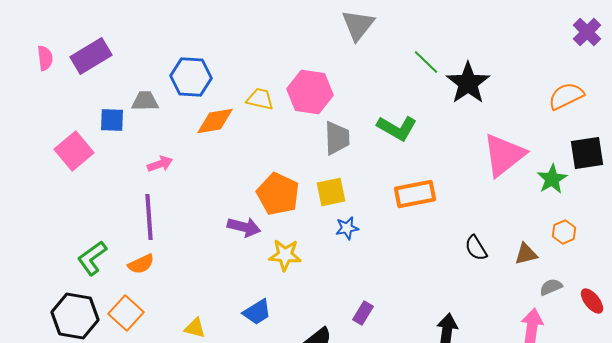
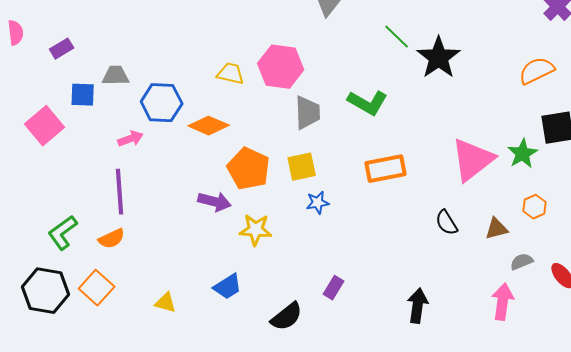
purple rectangle: (91, 56) -> (62, 49), moved, size x0.6
blue hexagon: (191, 77) -> (162, 103), moved
orange diamond: (215, 121) -> (209, 126), moved, turned 33
pink triangle: (504, 155) -> (473, 160), moved

